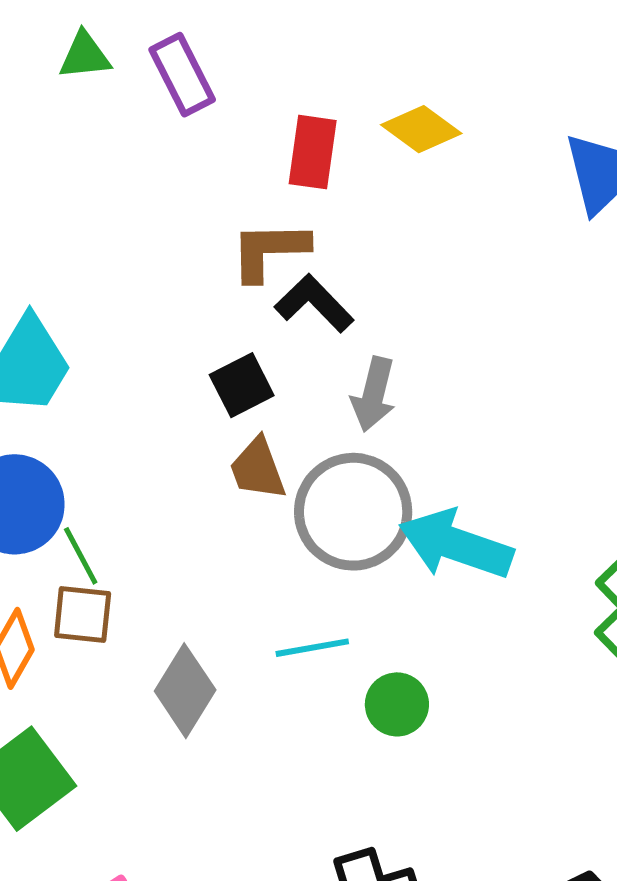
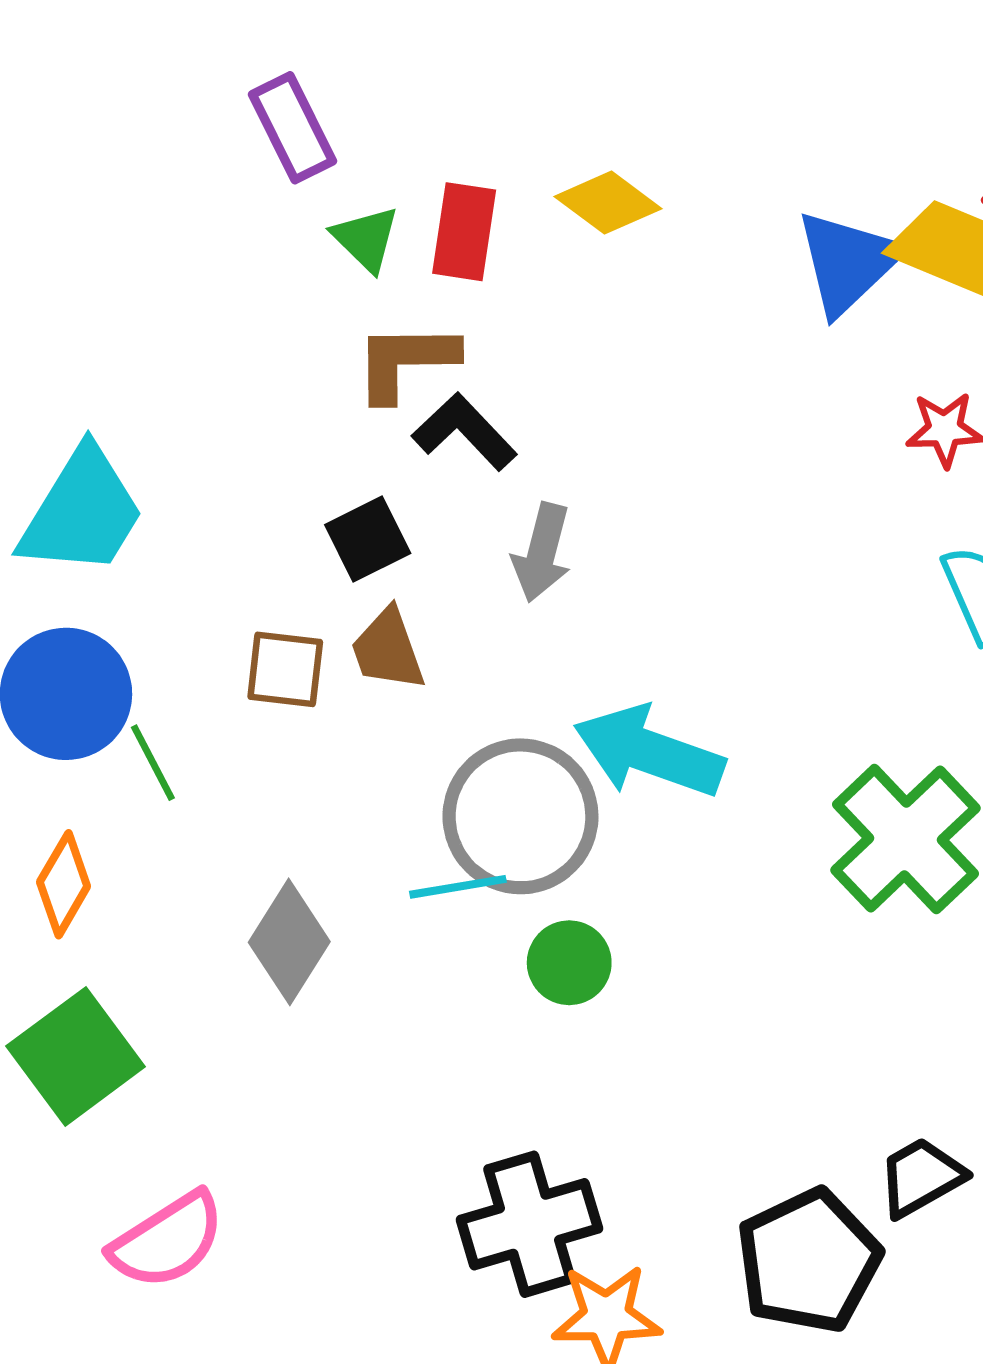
green triangle: (85, 56) -> (366, 239), moved, turned 50
gray circle: (353, 512) -> (520, 816), moved
brown square: (83, 614) -> (285, 669), moved

